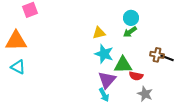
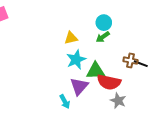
cyan star: (104, 54) -> (76, 60), turned 30
red semicircle: (136, 76) -> (109, 82), size x1.6
cyan arrow: (104, 95) -> (65, 102), moved

